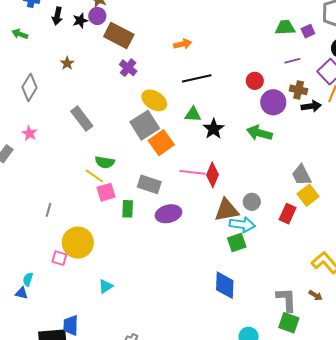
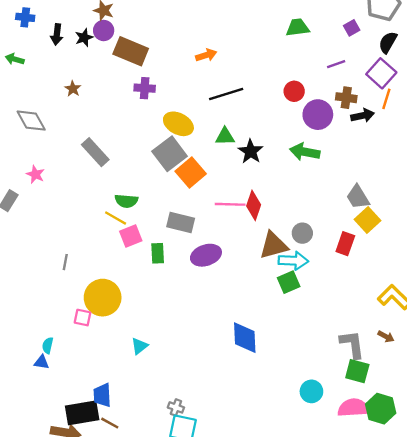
green trapezoid: (285, 28) -> (298, 28), moved
purple cross: (128, 68) -> (145, 88), turned -30
gray diamond: (30, 87) -> (31, 121), turned -56
blue diamond: (225, 285) -> (245, 338), moved

